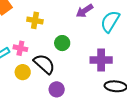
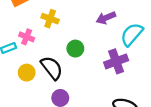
pink cross: (20, 48) -> (27, 37), moved
purple cross: (101, 60) -> (116, 61), moved, turned -30

